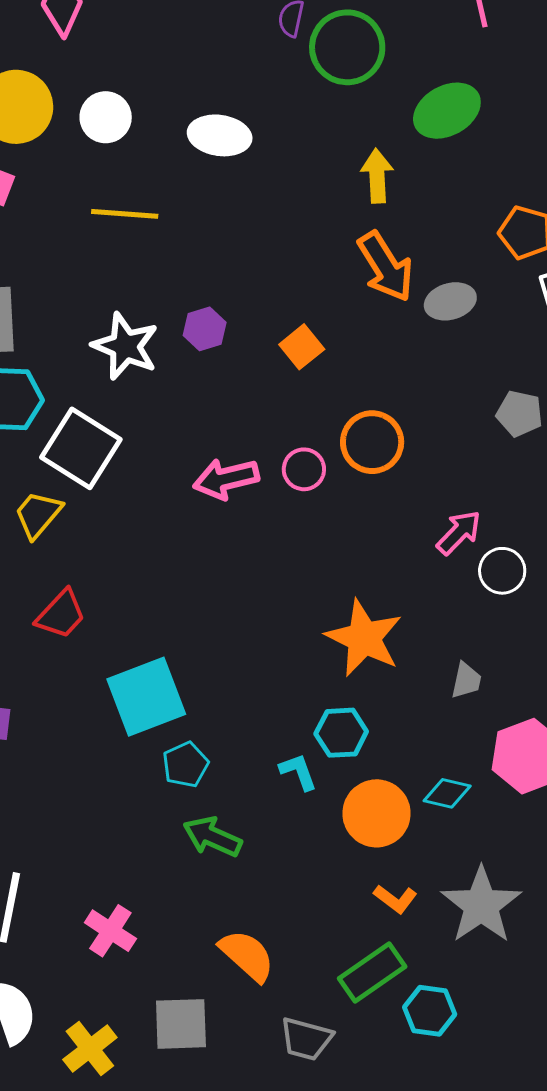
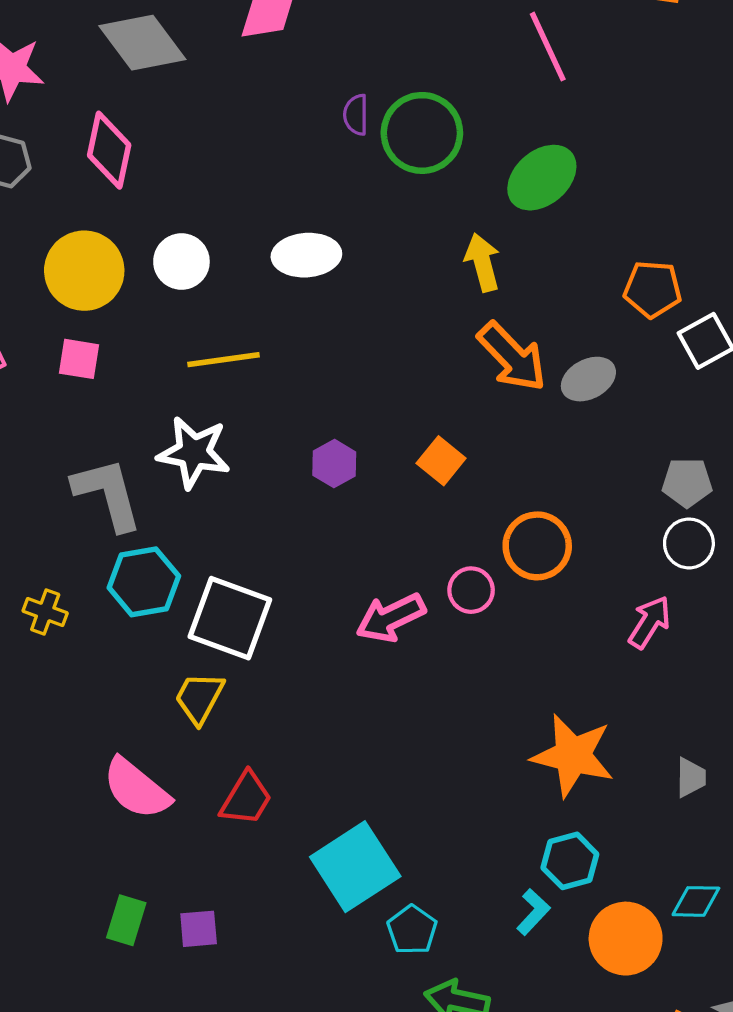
white star: (125, 346) -> (194, 452), moved
white circle: (502, 571) -> (689, 543), moved
cyan L-shape: (298, 772) -> (533, 912), turned 75

